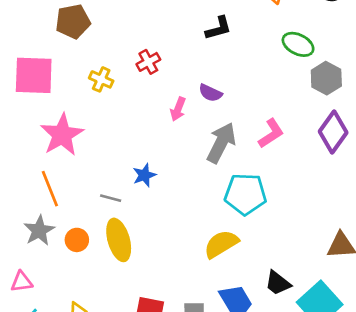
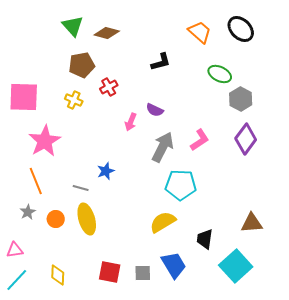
brown pentagon: (73, 21) -> (82, 65), moved
gray star: (39, 230) -> (28, 212), size x0.7
black trapezoid: (278, 283) -> (205, 239), moved, turned 60

